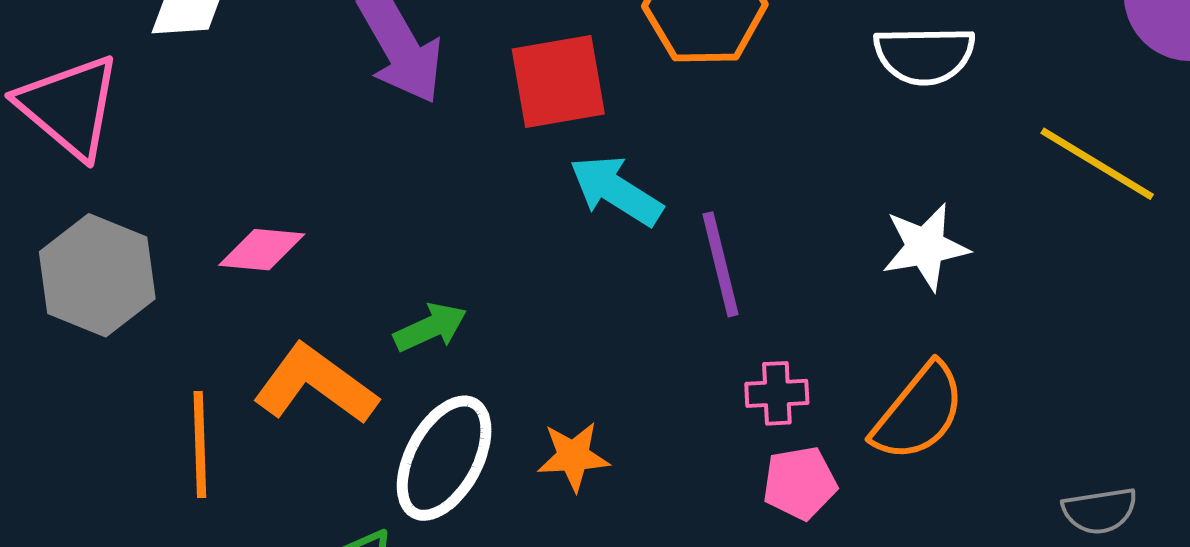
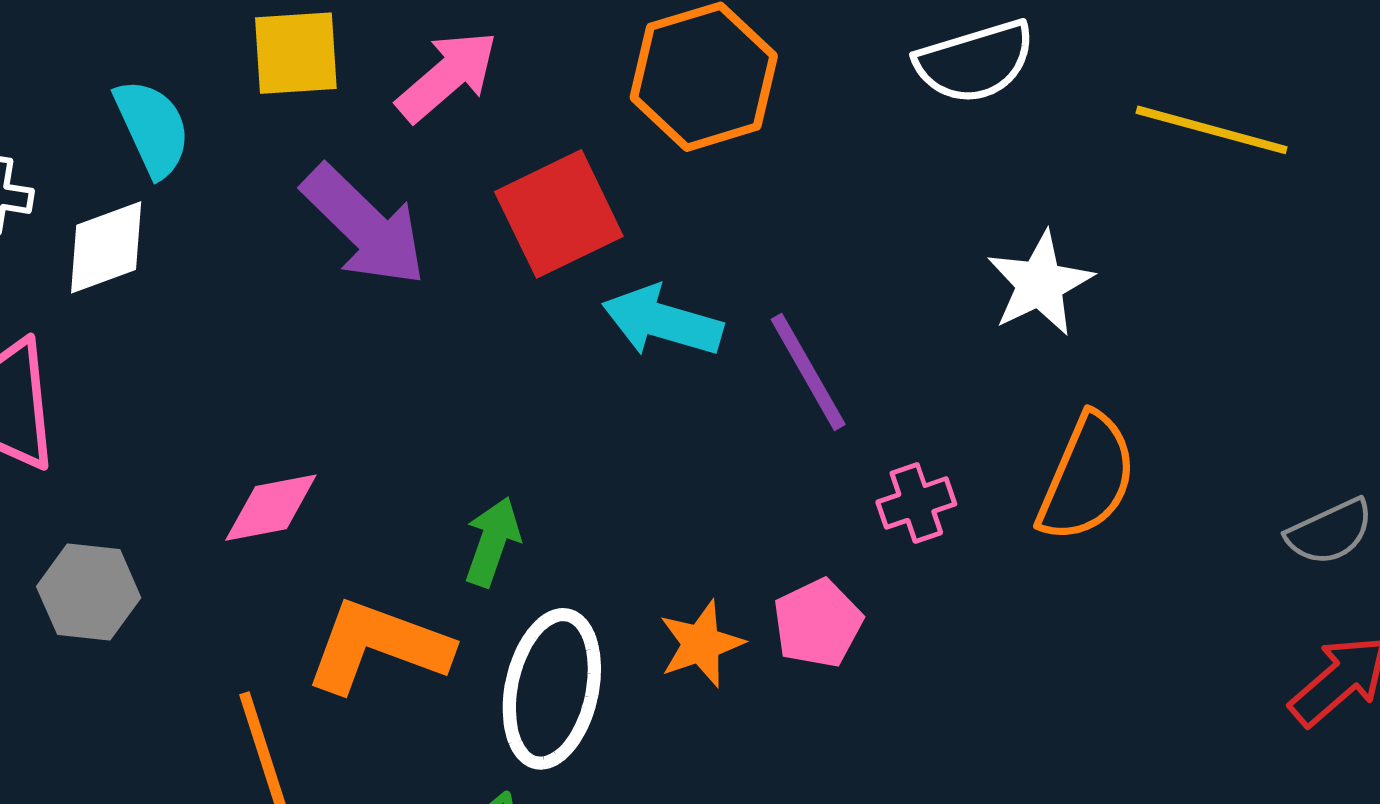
gray hexagon: (97, 275) -> (89, 592), size x0.7
green arrow: (430, 327) -> (492, 542), turned -30
pink pentagon: (800, 483) -> (818, 623), moved

